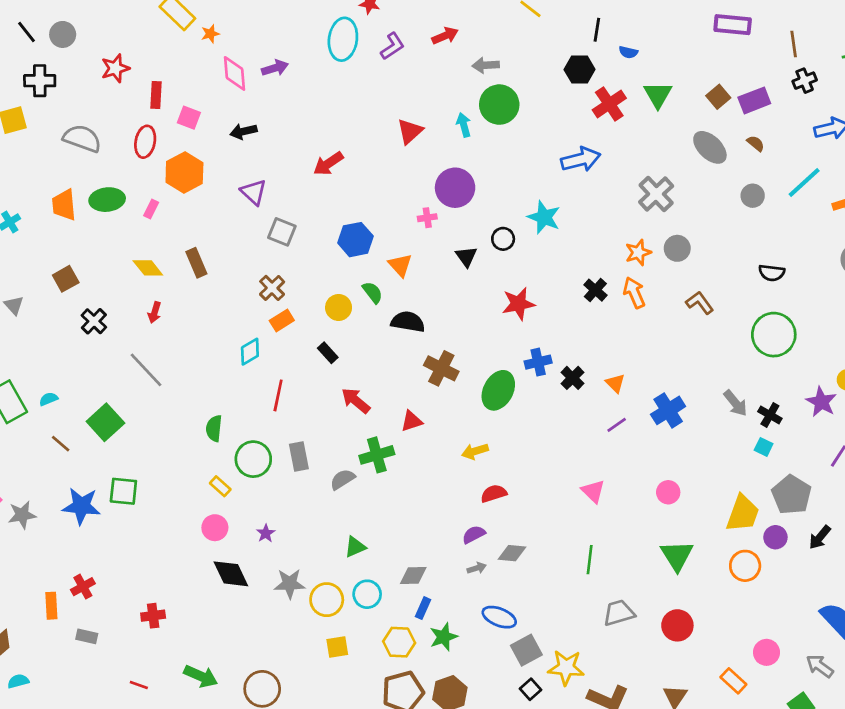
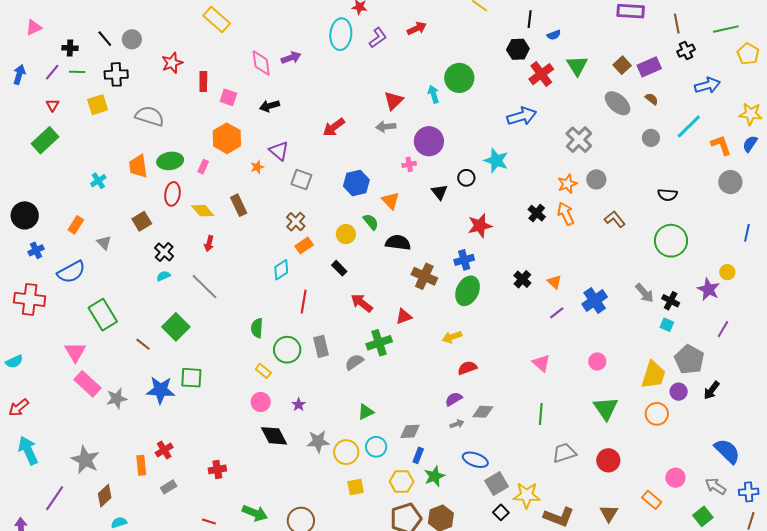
orange star: (210, 34) -> (257, 167), moved
blue semicircle: (628, 52) -> (554, 35), turned -32
gray arrow: (486, 65) -> (386, 127), moved
red ellipse: (145, 142) -> (172, 194), moved
blue cross: (538, 362) -> (464, 260), moved
cyan semicircle: (49, 399) -> (163, 276), moved
gray rectangle: (87, 636) -> (169, 487), turned -42

